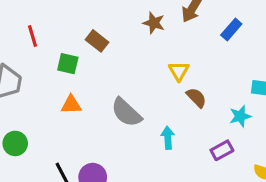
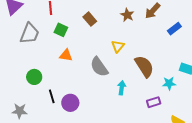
green square: (68, 64) -> (61, 30), moved
yellow triangle: (179, 71) -> (118, 46), moved
brown semicircle: (196, 98) -> (144, 66), size x1.6
green circle: (15, 143) -> (34, 77), moved

